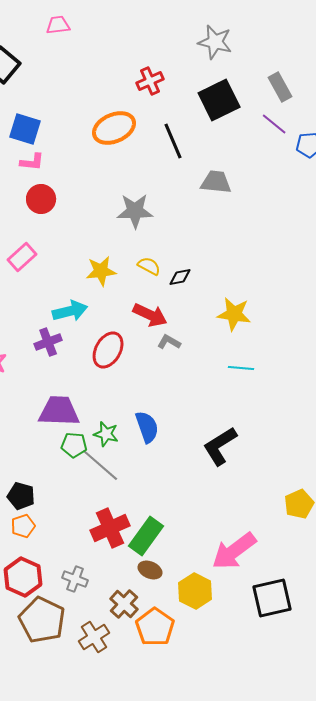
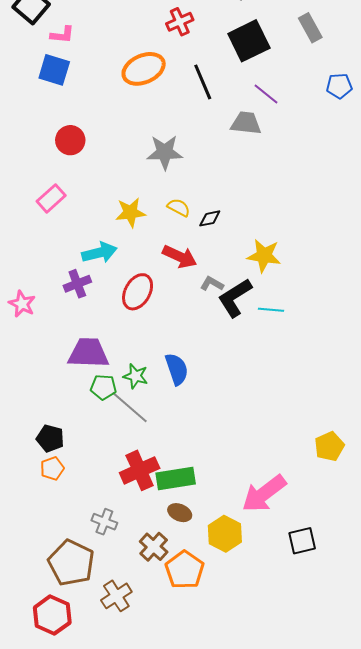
purple line: (274, 124) -> (266, 94), moved
pink L-shape: (32, 162) -> (62, 35), moved
gray L-shape: (169, 342) -> (212, 284), moved
black L-shape: (220, 446) -> (235, 298), moved
green rectangle: (146, 536) -> (176, 478), turned 45
red hexagon: (23, 577) -> (52, 615), moved
black square: (272, 598) -> (302, 541), size x0.7
brown cross: (94, 637) -> (116, 596), moved

